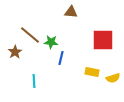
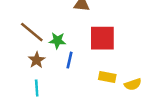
red square: (103, 40) -> (102, 38), moved
brown star: (15, 52) -> (37, 60), moved

